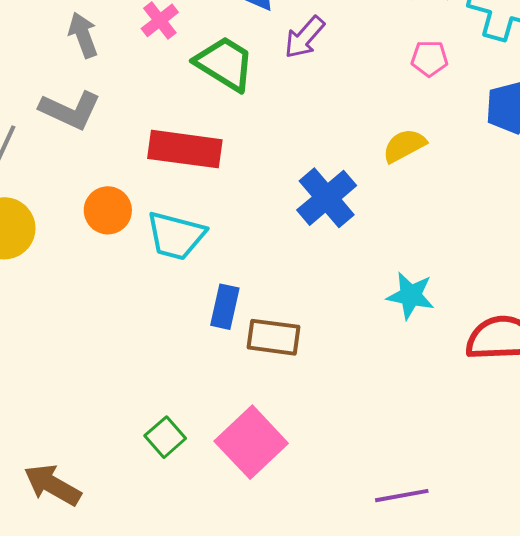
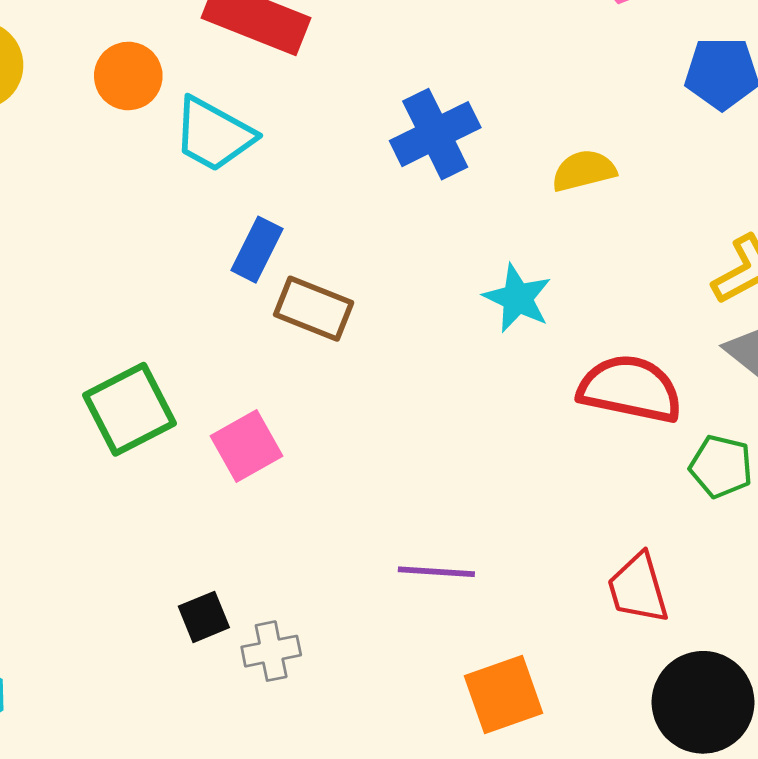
yellow semicircle: (404, 146) -> (584, 171), moved
green square: (165, 437) -> (129, 409), size x1.6
pink square: (251, 442) -> (247, 446), size x0.7

